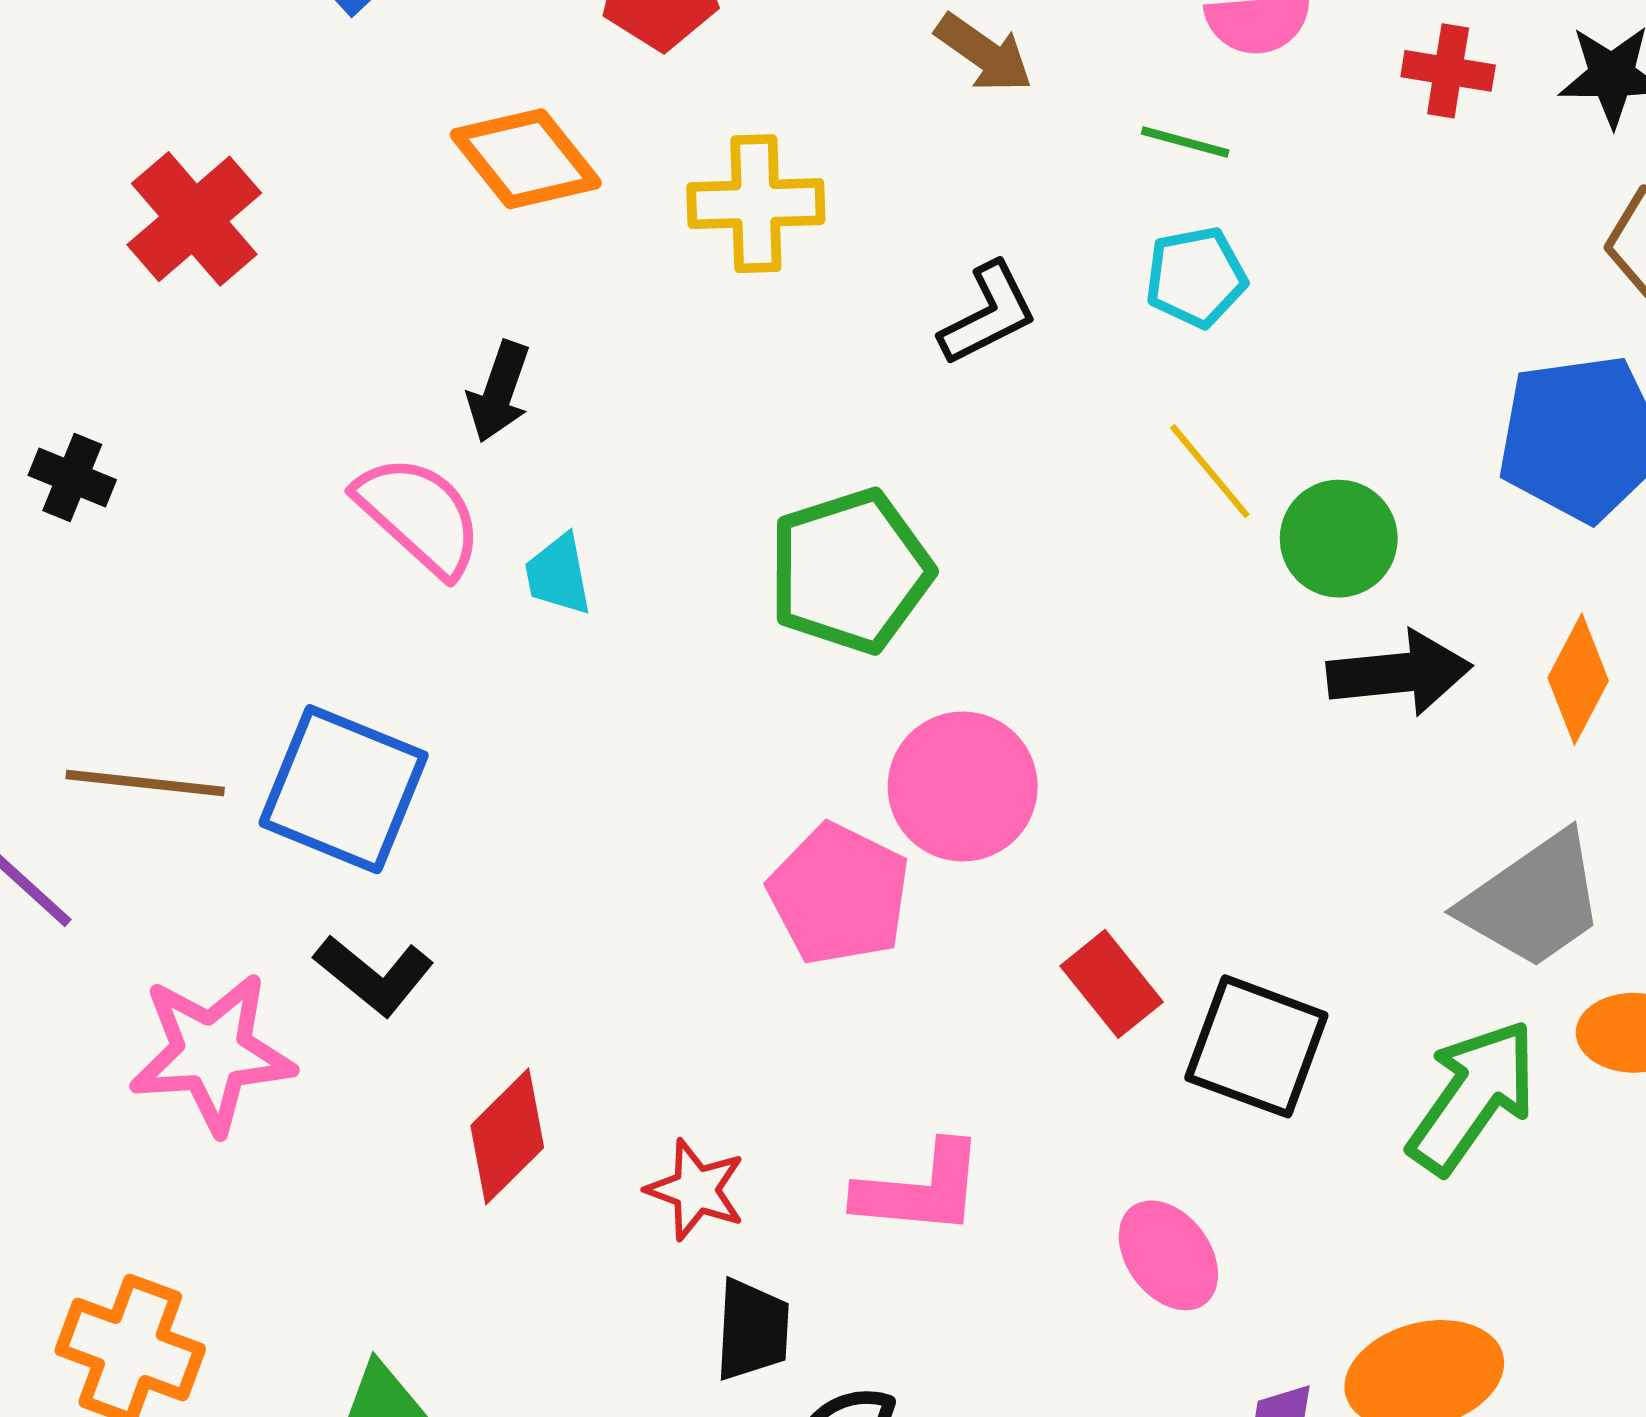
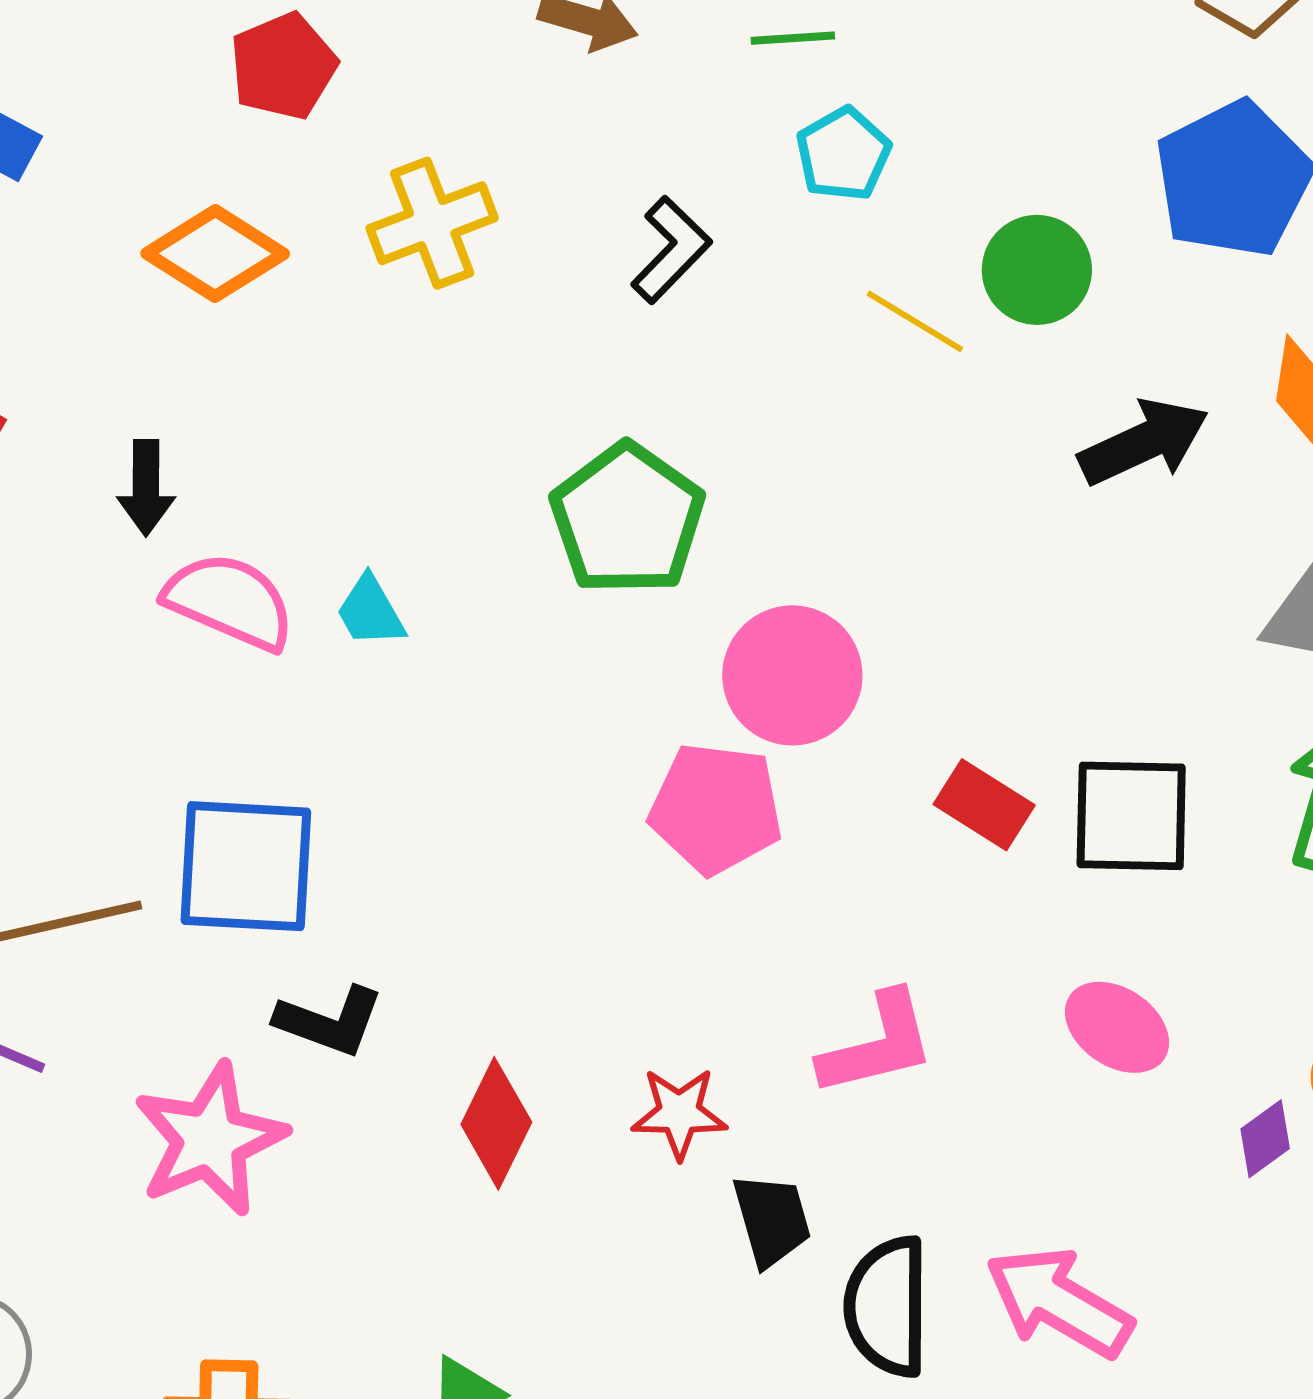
black arrow: (499, 392) -> (146, 488), moved
green circle: (1339, 539) -> (1037, 270), moved

